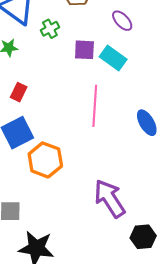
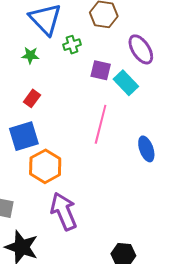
purple ellipse: (122, 21) -> (141, 49), size x1.4
purple arrow: (110, 199) -> (64, 211), moved

